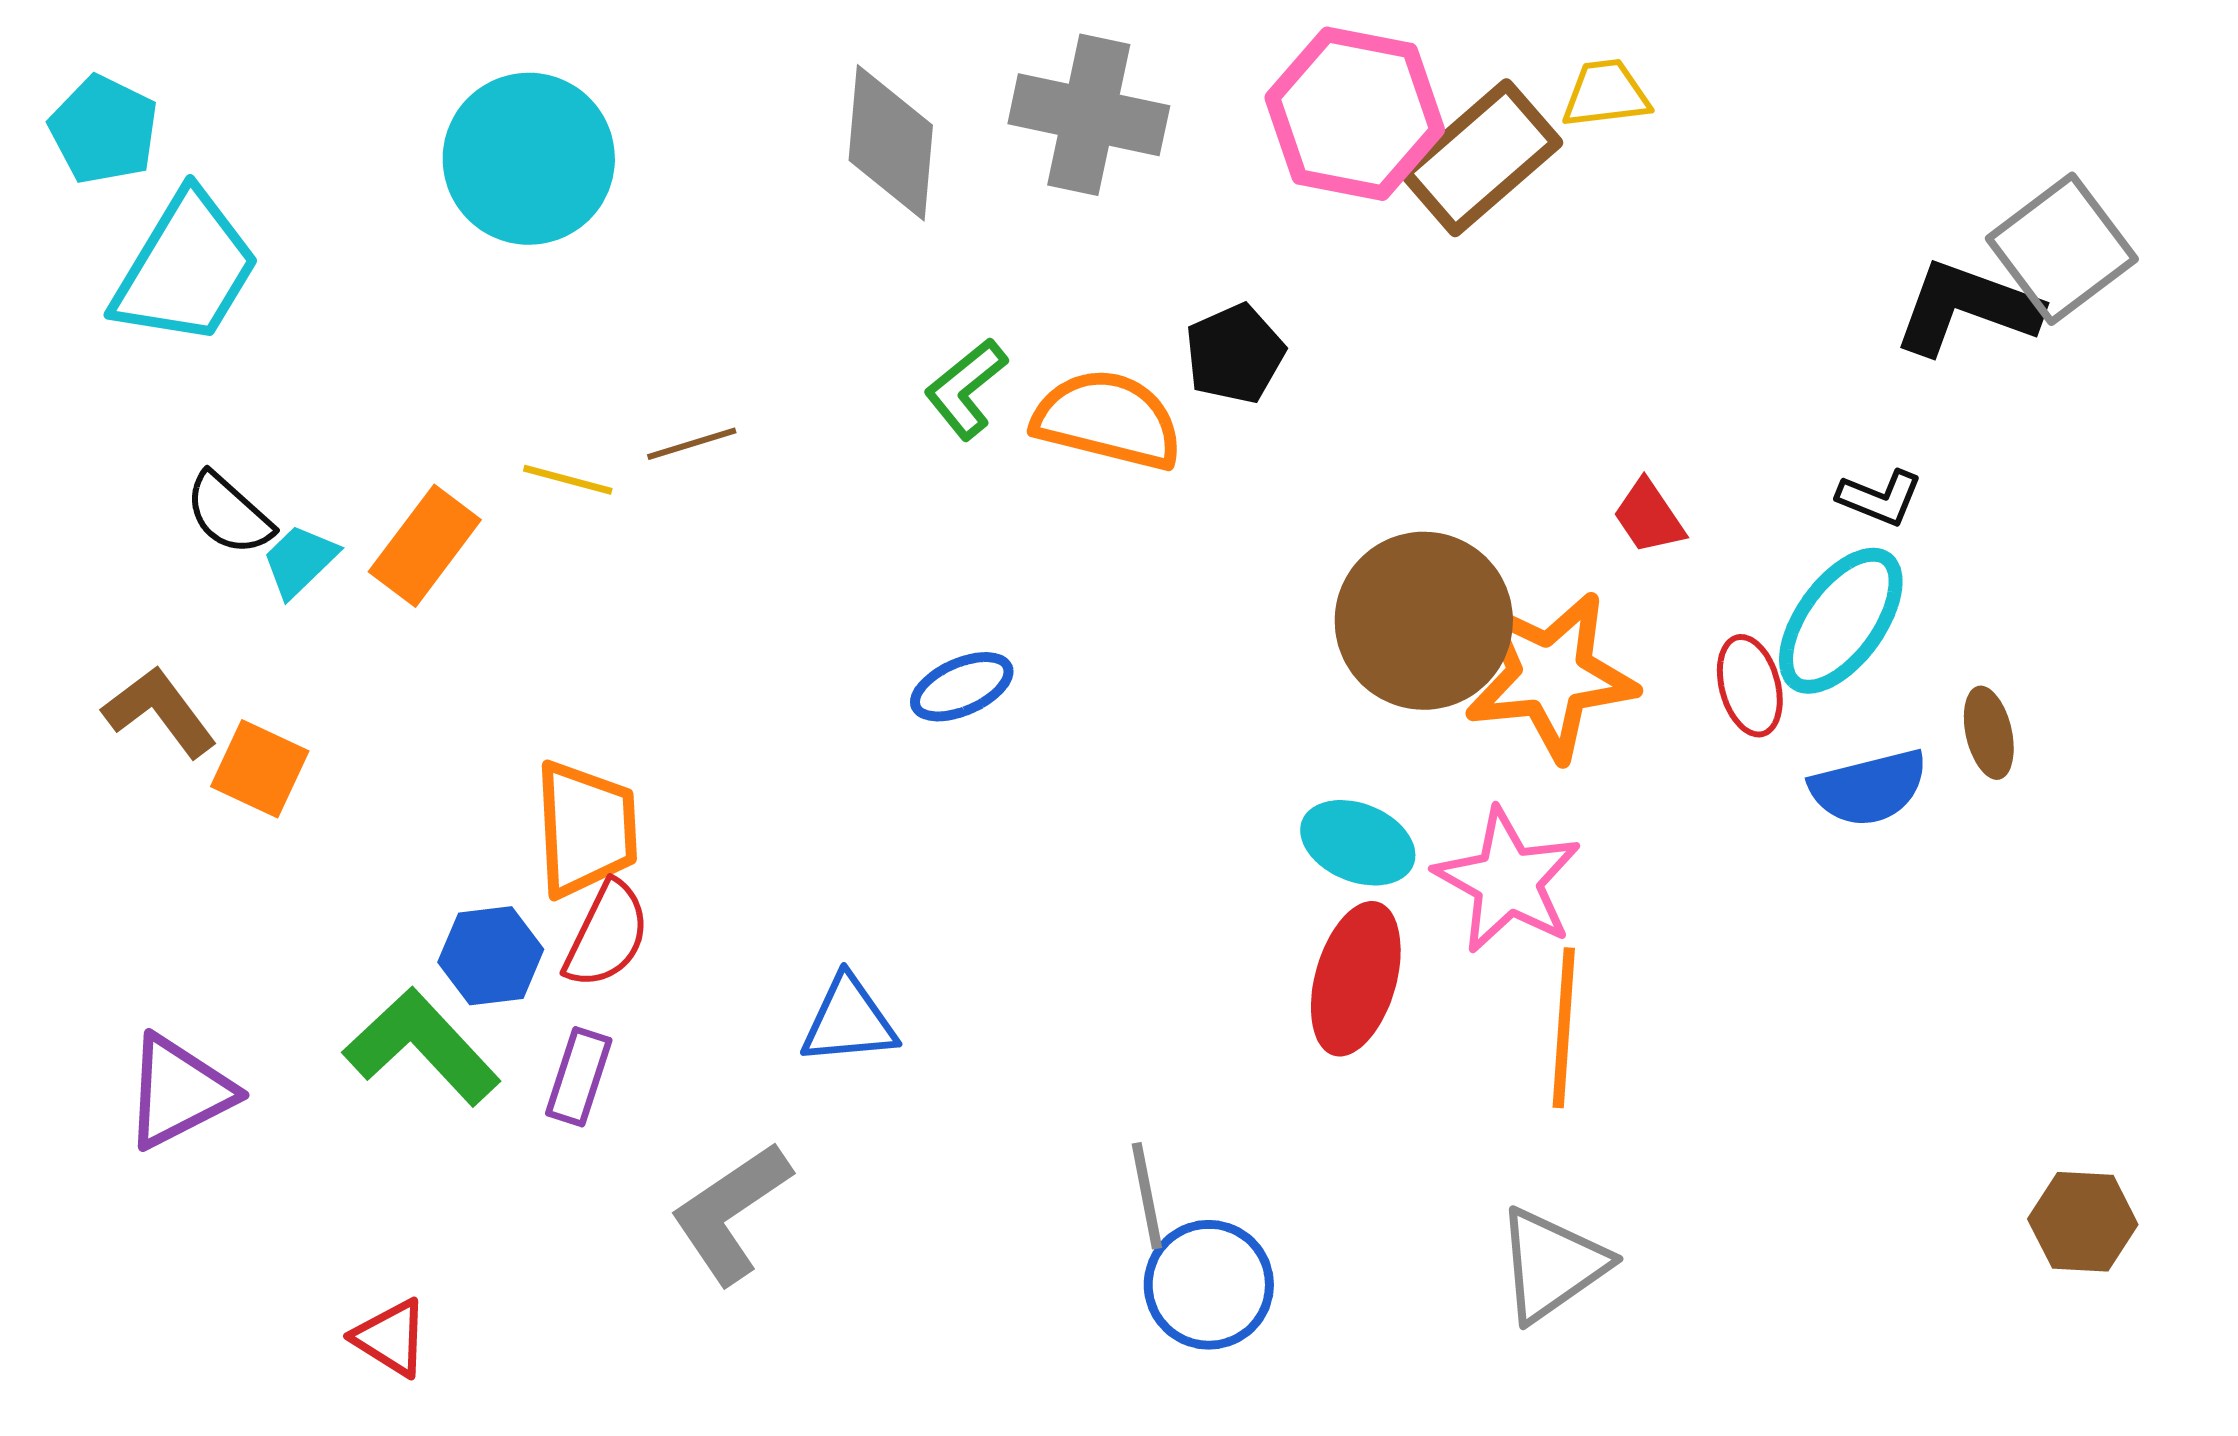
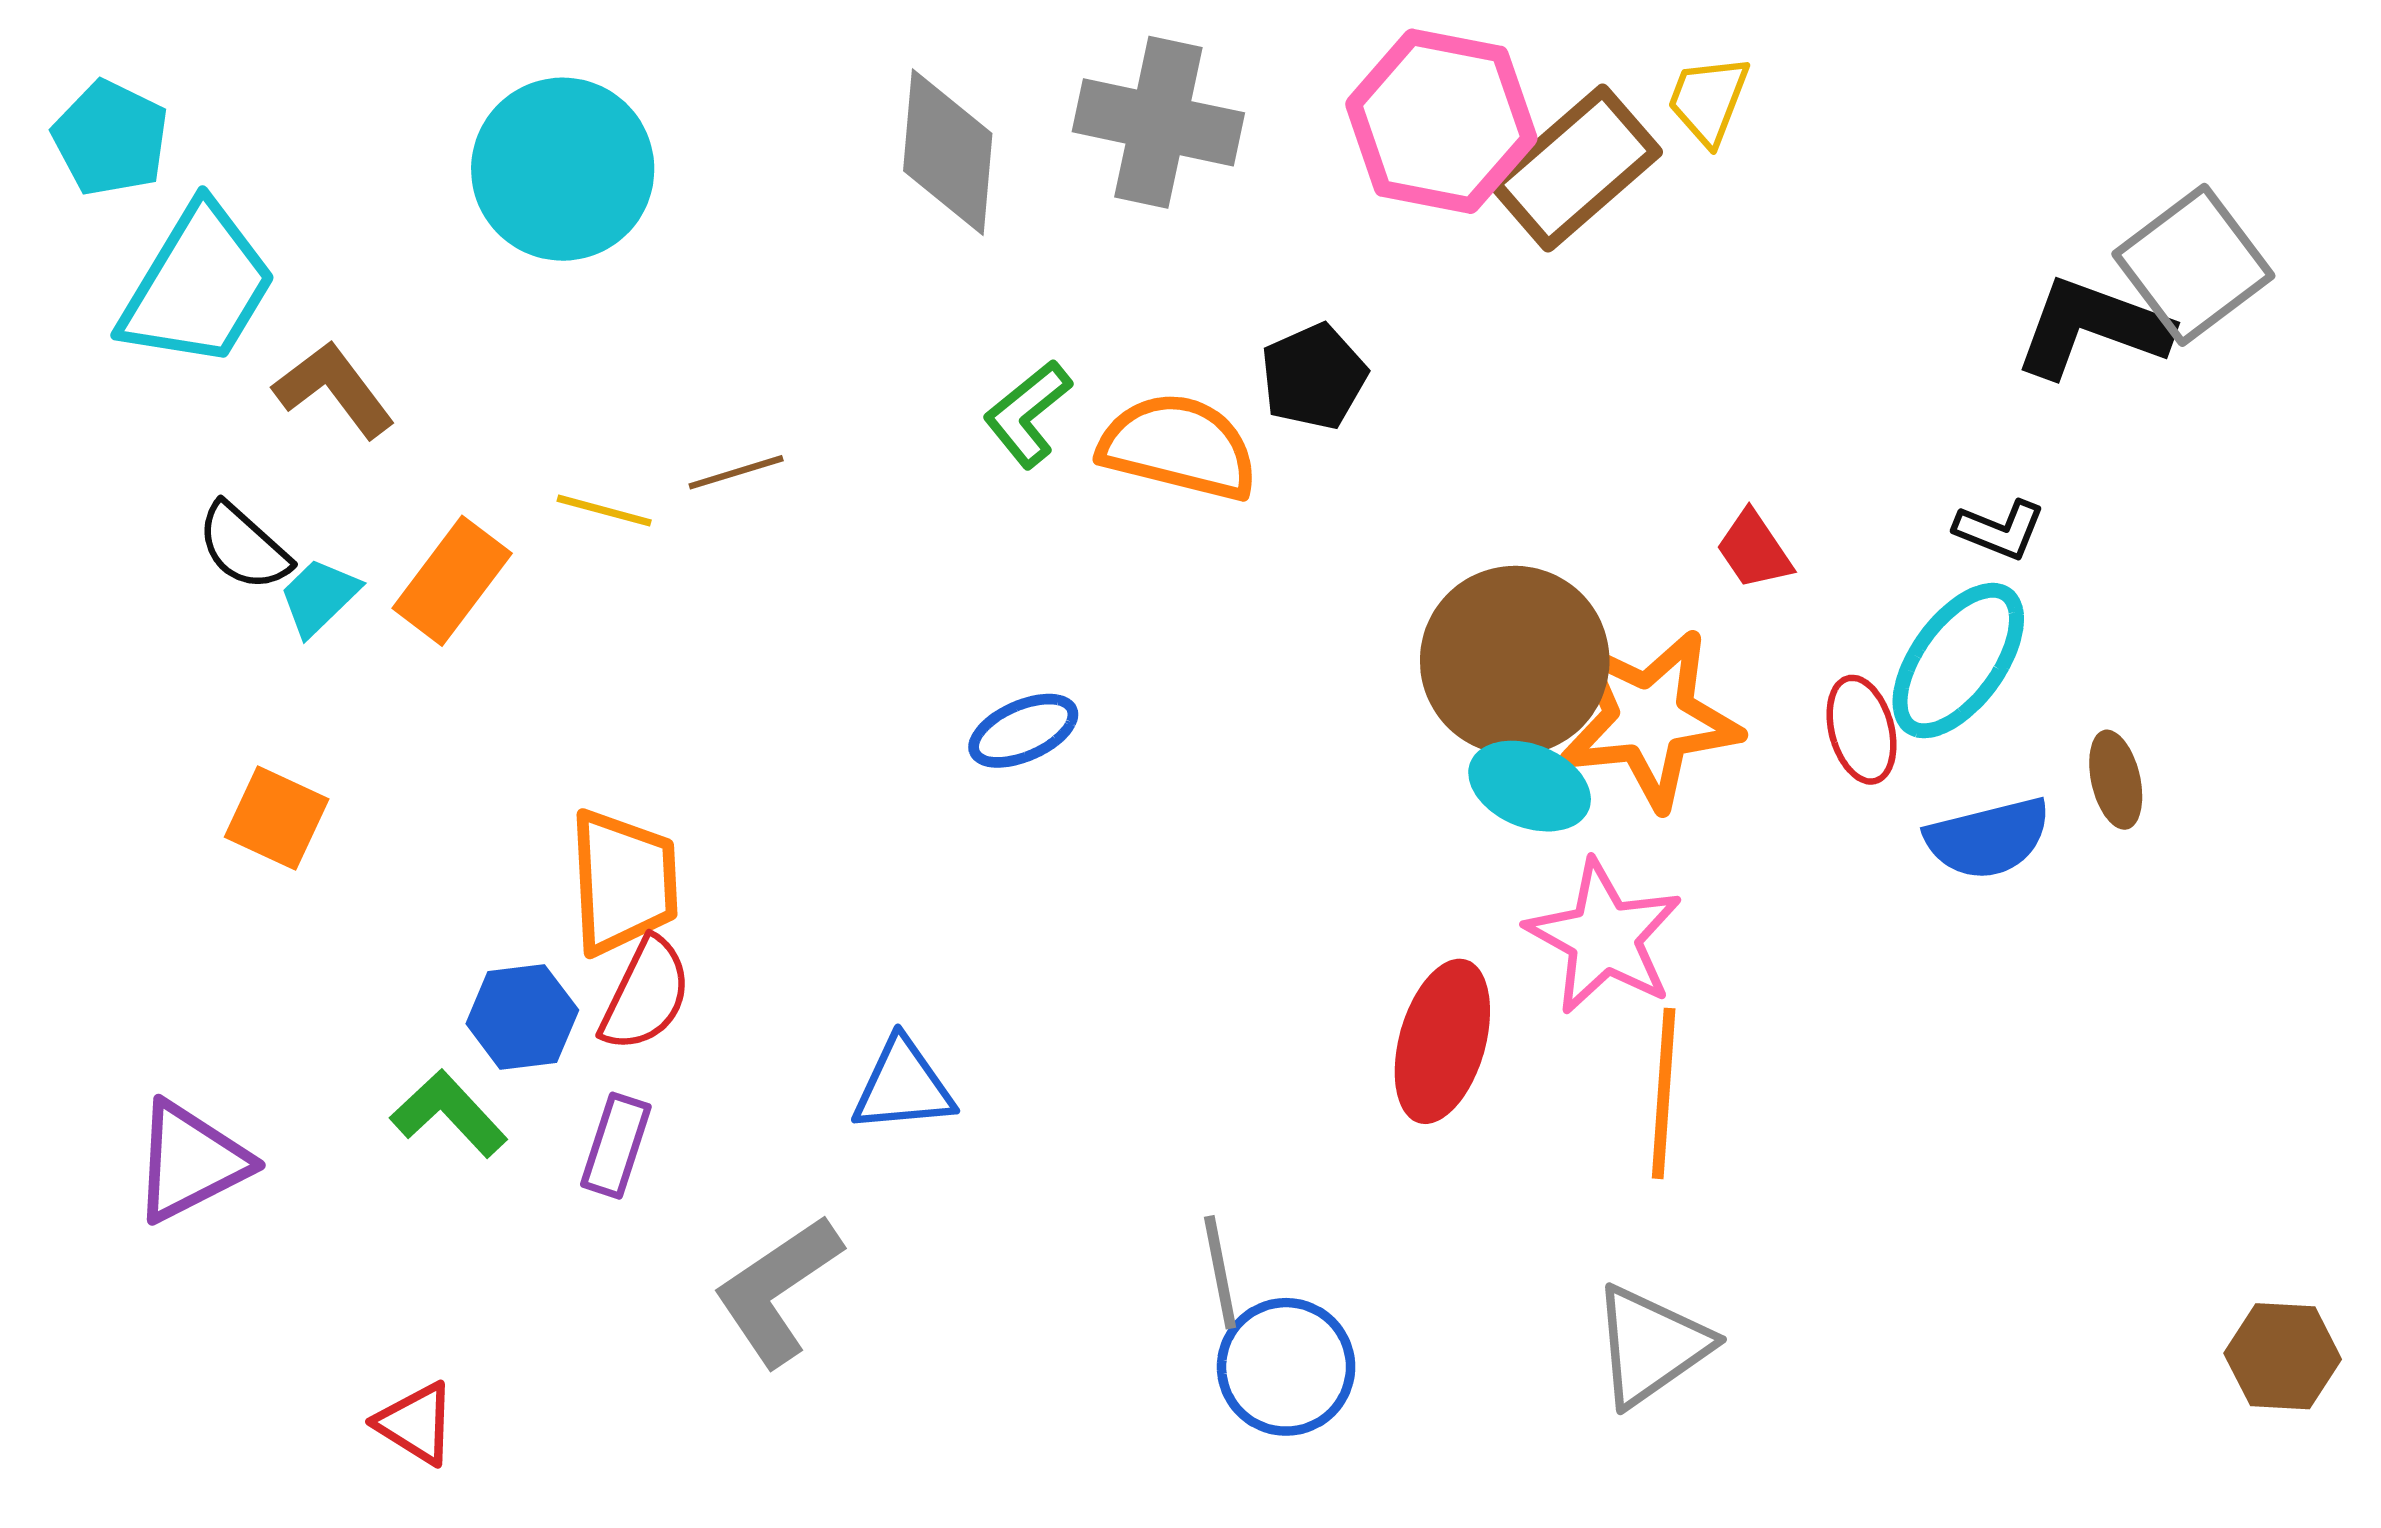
yellow trapezoid: (1606, 94) -> (1708, 100), turned -62
brown L-shape: (160, 712) -> (334, 389), moved
cyan ellipse: (1358, 843) -> (1530, 786), moved
green L-shape: (422, 1047) -> (449, 1114), size x0.7
brown hexagon: (2083, 1222) -> (2283, 1356), moved

